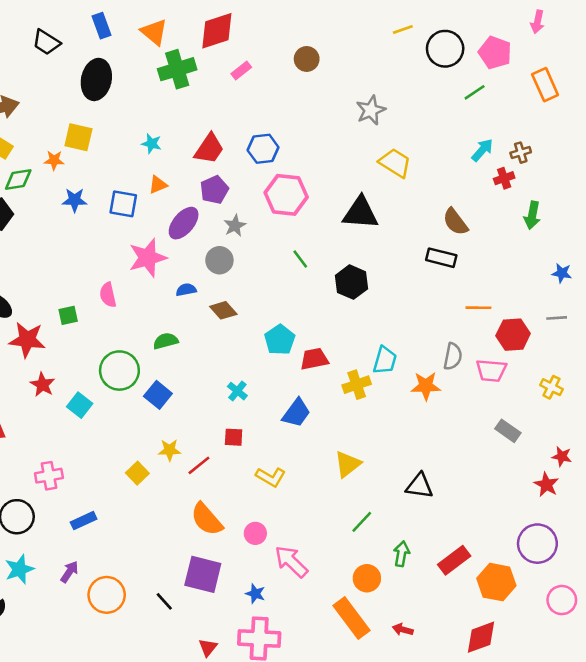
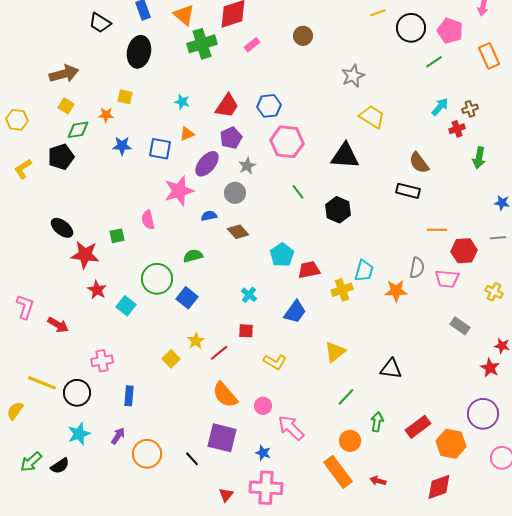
yellow square: (78, 137) -> (125, 97), size x0.7
yellow star: (169, 450) -> (196, 341), turned -30
blue rectangle: (84, 521) -> (129, 396), turned -60

